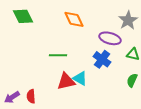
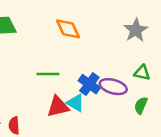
purple ellipse: (110, 38) -> (113, 87), moved
blue cross: (102, 59) -> (89, 84), moved

